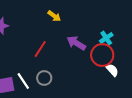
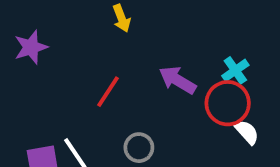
yellow arrow: (54, 16) -> (122, 18), moved, turned 32
gray circle: (44, 78) -> (139, 148), moved

